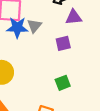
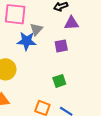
blue star: (17, 28) -> (27, 41), moved

